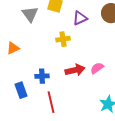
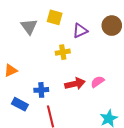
orange triangle: (13, 48) -> (11, 70), moved
blue rectangle: (21, 90) -> (20, 104), turned -42

